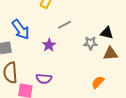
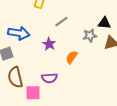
blue arrow: (21, 30) -> (19, 33), turned -35
orange semicircle: (98, 82) -> (72, 57), moved

